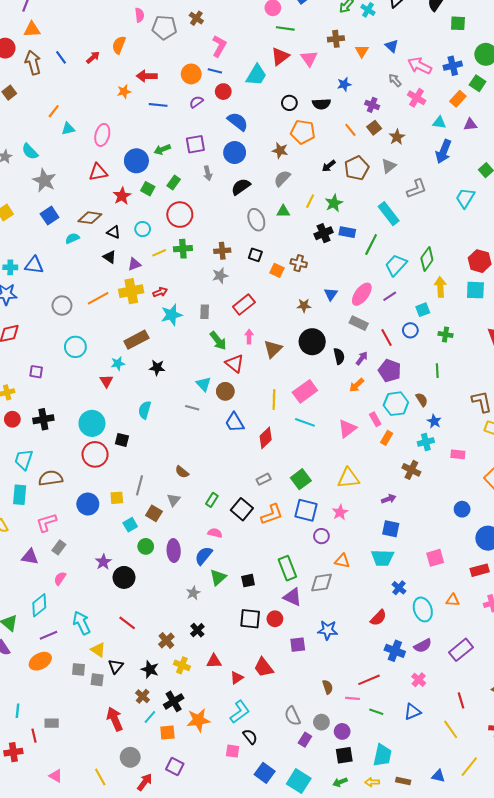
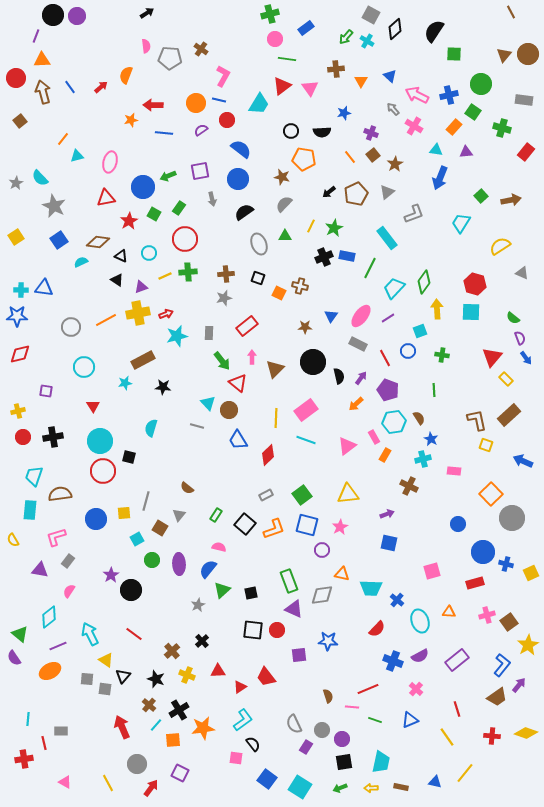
red triangle: (106, 381) -> (93, 406), moved
cyan trapezoid: (382, 558) -> (371, 588), moved

